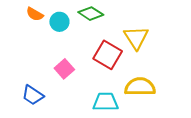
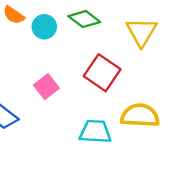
yellow triangle: (136, 38) -> (141, 32), moved

